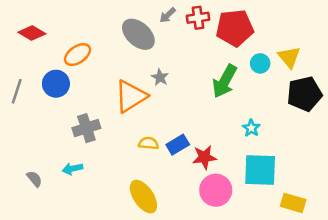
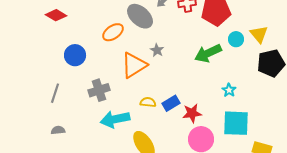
orange ellipse: (78, 55) -> (113, 32), moved
green arrow: (225, 81) -> (208, 53), turned 36
gray line: (17, 91) -> (55, 93), moved
cyan arrow: (72, 169) -> (115, 119), moved, size x1.8
gray semicircle: (34, 179) -> (58, 130), turned -56

